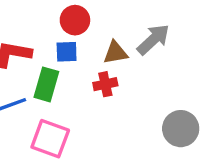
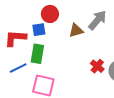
blue square: (67, 52) -> (39, 30), moved
red cross: (105, 84) -> (97, 66), moved, turned -32

